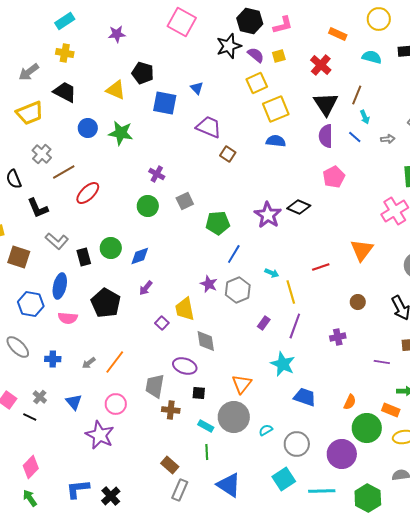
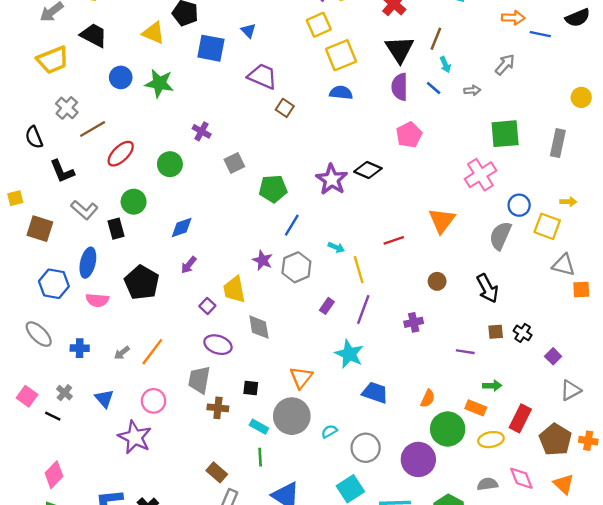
green circle: (148, 206) -> (170, 164), moved
green circle: (111, 248) -> (134, 202), moved
purple ellipse: (185, 366) -> (218, 345), moved

